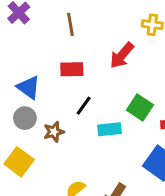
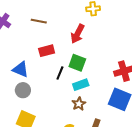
brown line: (70, 24) -> (39, 21), turned -56
green square: (140, 108) -> (77, 63), moved
brown star: (54, 132) -> (79, 104), moved

